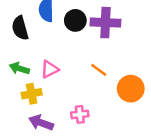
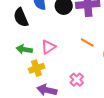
pink cross: (80, 114) -> (77, 80), turned -32

